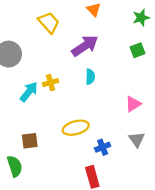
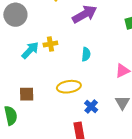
cyan semicircle: (90, 77) -> (86, 54), moved
blue cross: (103, 147) -> (91, 107), turned -32

